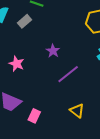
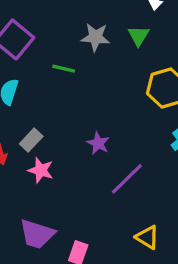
gray rectangle: (24, 21) -> (31, 140), moved

